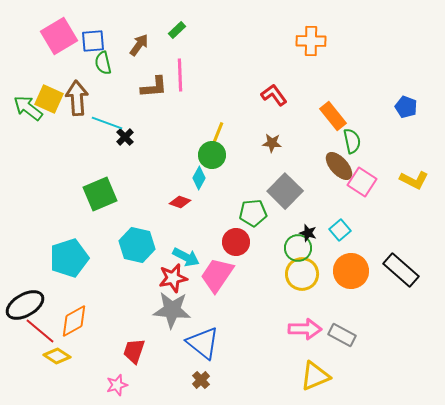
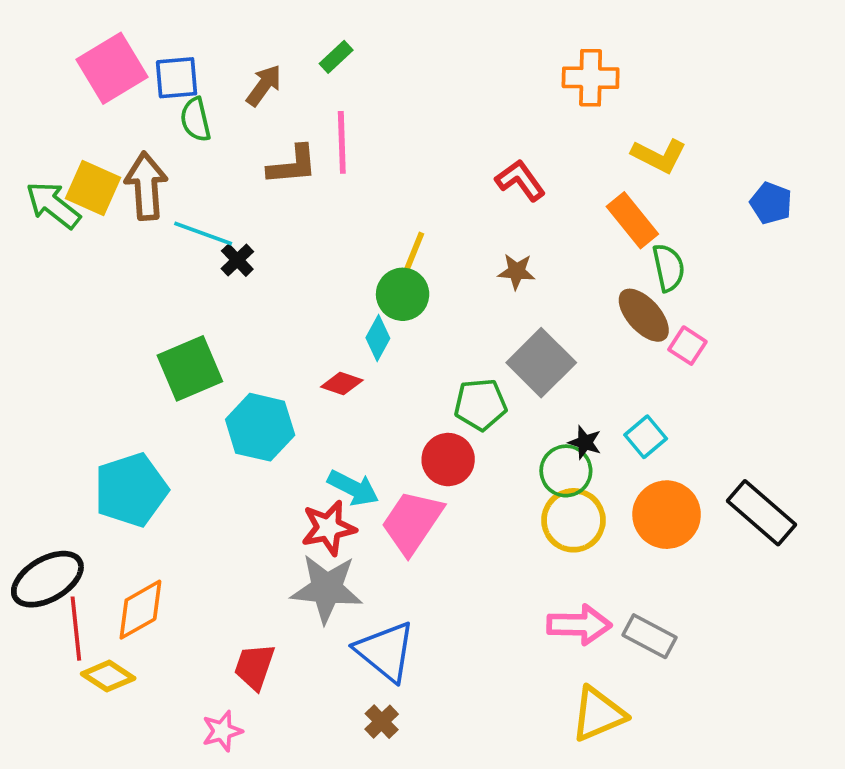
yellow L-shape: (414, 180) -> (659, 156), moved
pink square: (362, 182) -> (687, 346), size x0.7
cyan hexagon: (137, 245) -> (260, 427), moved
red line: (40, 331) -> (76, 629), turned 44

